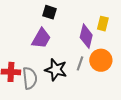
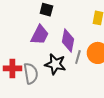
purple diamond: (86, 36) -> (68, 40), moved

